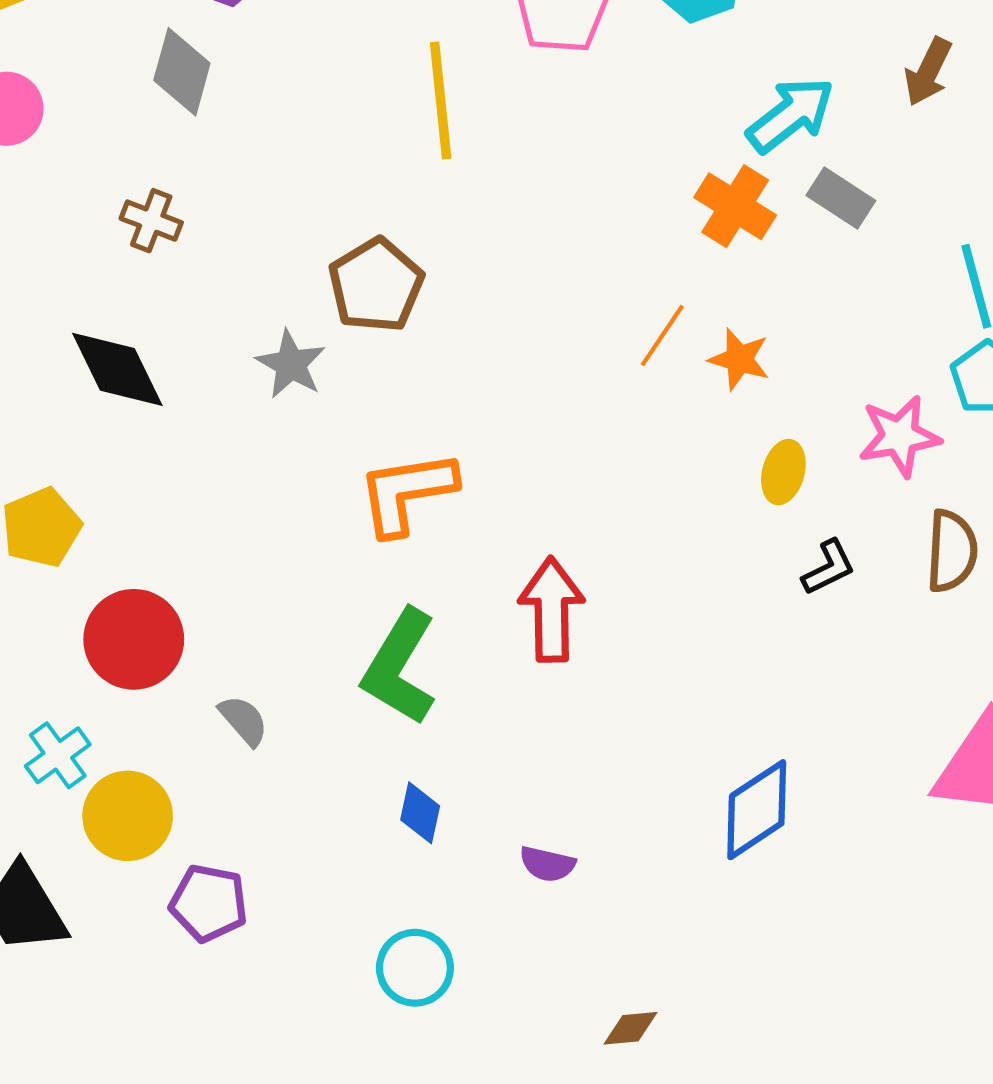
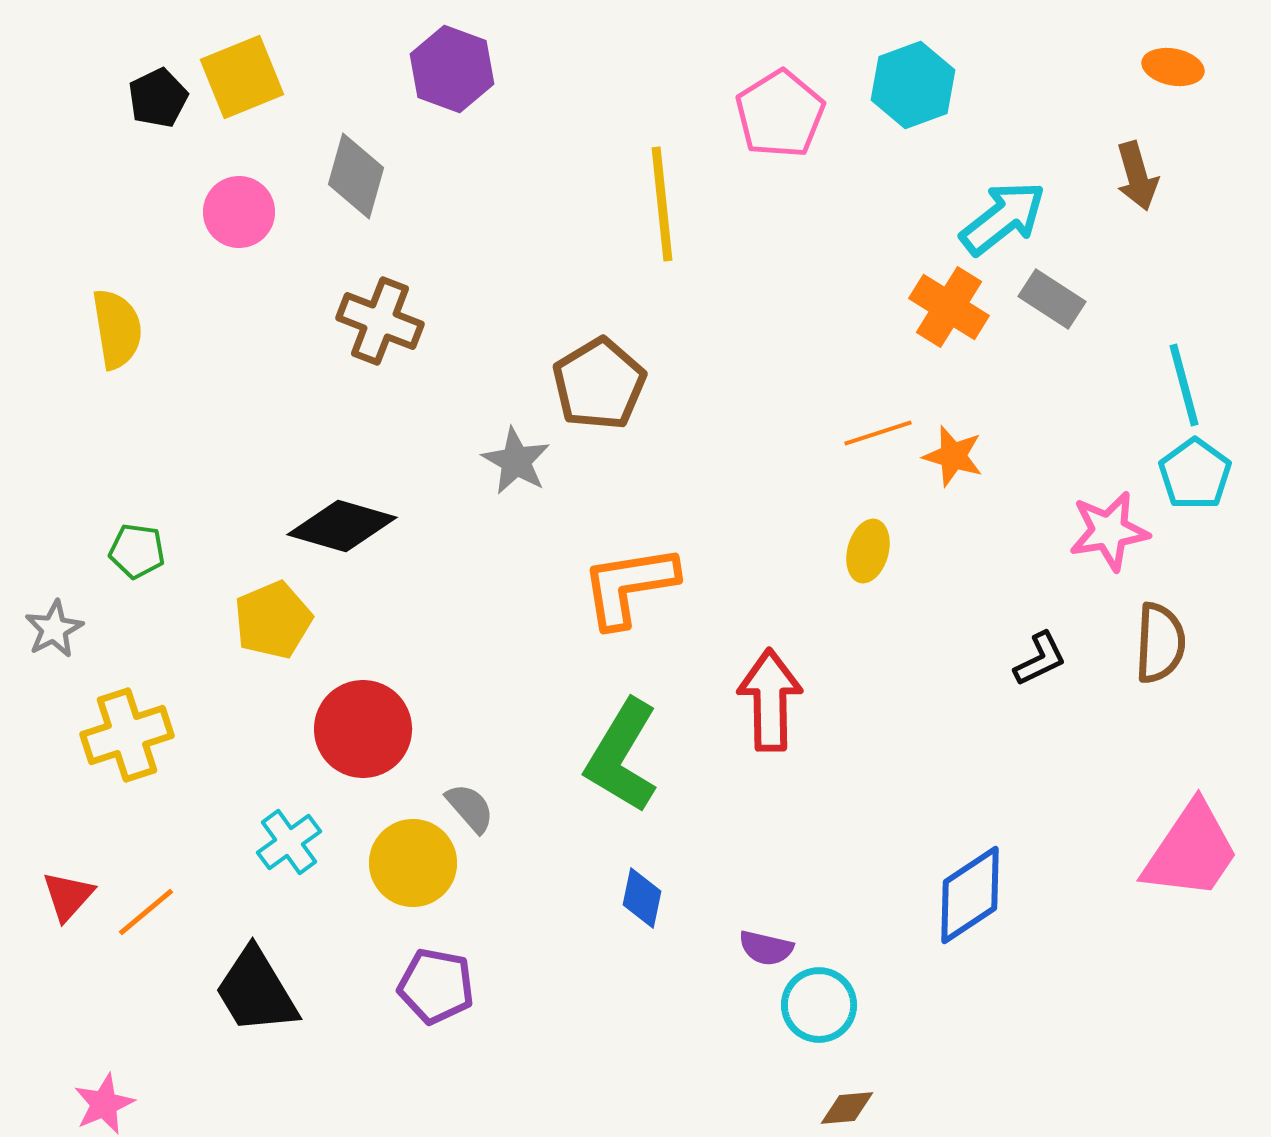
gray diamond: (182, 72) -> (356, 176), moved
brown arrow: (928, 72) -> (1137, 176), turned -42
brown cross: (151, 221) -> (380, 321), size x1.4
orange line: (662, 336) -> (878, 433), turned 38
black diamond: (117, 369) -> (342, 526), moved, turned -48
yellow ellipse: (783, 472) -> (868, 551), moved
yellow circle: (128, 816) -> (413, 863), moved
cyan circle: (415, 968) -> (819, 1005), moved

